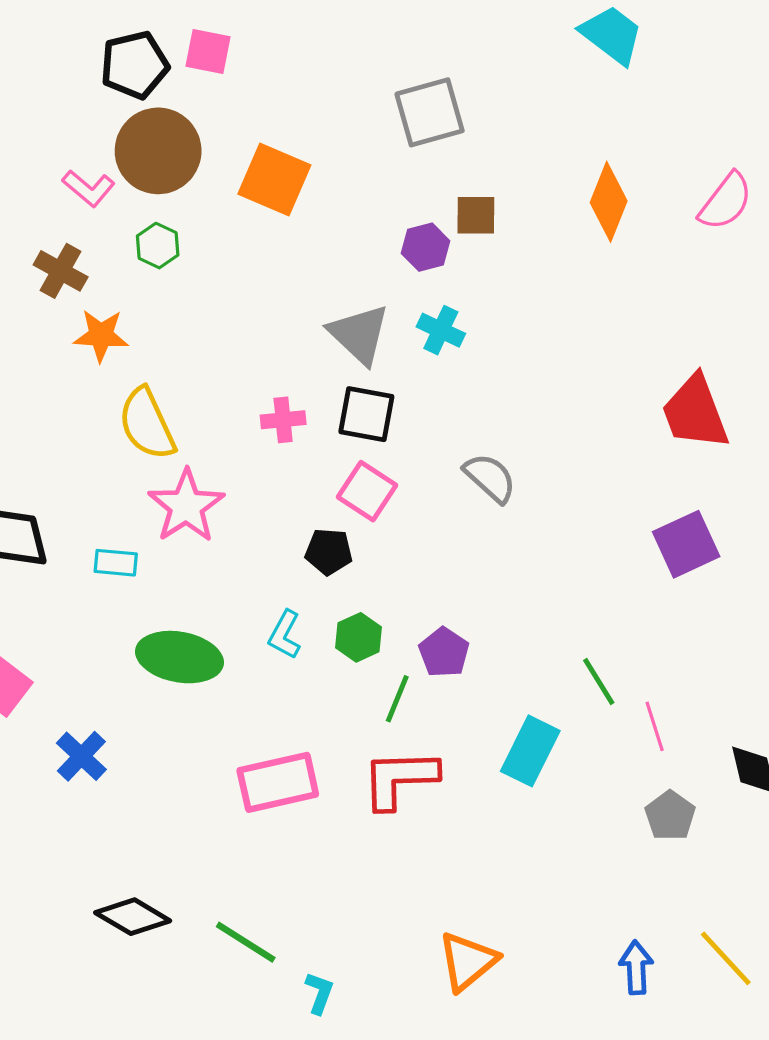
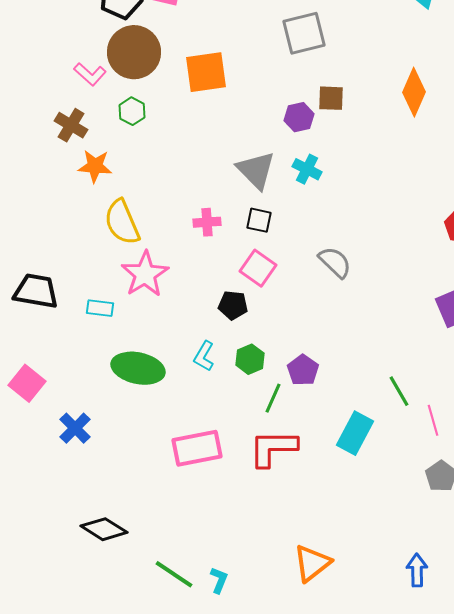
orange square: (274, 180) -> (206, 72), turned -33
black square: (366, 414) -> (259, 220), size x0.7
green line: (246, 942) -> (174, 574), moved

